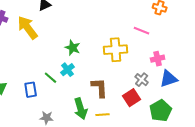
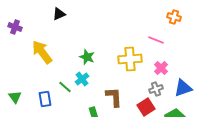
yellow arrow: (28, 28) -> (42, 52), moved
pink cross: (158, 59) -> (161, 68), moved, turned -32
gray cross: (142, 80) -> (156, 89), turned 32

